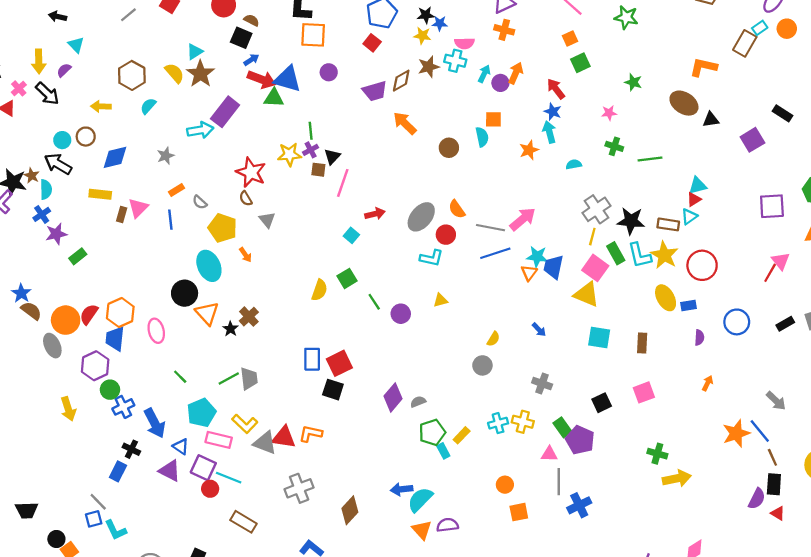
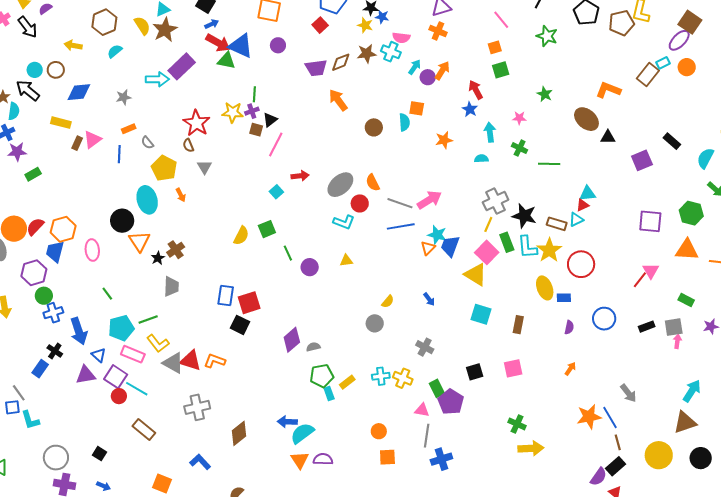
cyan arrow: (549, 132) -> (490, 132), moved
green line: (229, 378) -> (148, 319), moved
gray trapezoid: (249, 378) -> (171, 286), moved
purple triangle: (170, 471) -> (86, 375), turned -45
black rectangle: (774, 484) -> (616, 466), turned 36

